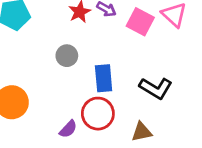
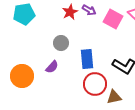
red circle: (98, 114) -> (95, 84), moved
purple semicircle: (68, 129) -> (52, 67), moved

